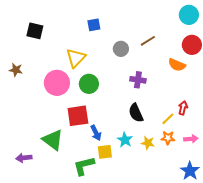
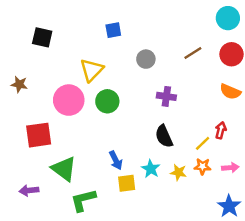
brown line: (148, 41) -> (193, 53), moved
orange semicircle: (177, 65) -> (230, 92), moved
red square: (78, 116) -> (39, 135), moved
green L-shape: (84, 166) -> (83, 200), moved

